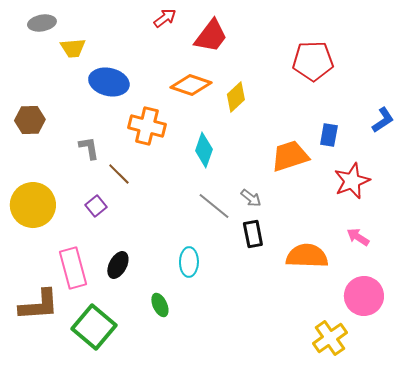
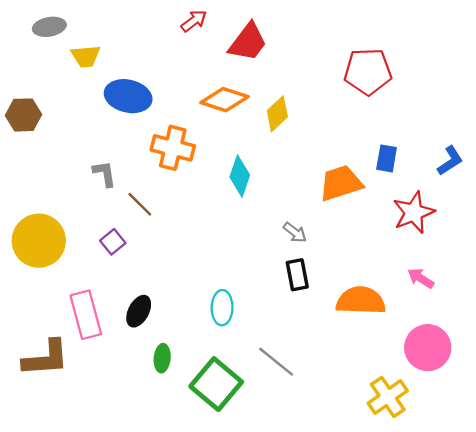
brown hexagon: (30, 120) -> (23, 115), moved
blue L-shape: (383, 120) -> (450, 161), moved
gray line: (214, 206) -> (276, 362), moved
green ellipse: (160, 305) -> (162, 358), moved, turned 30
green square: (94, 327) -> (216, 384), moved

